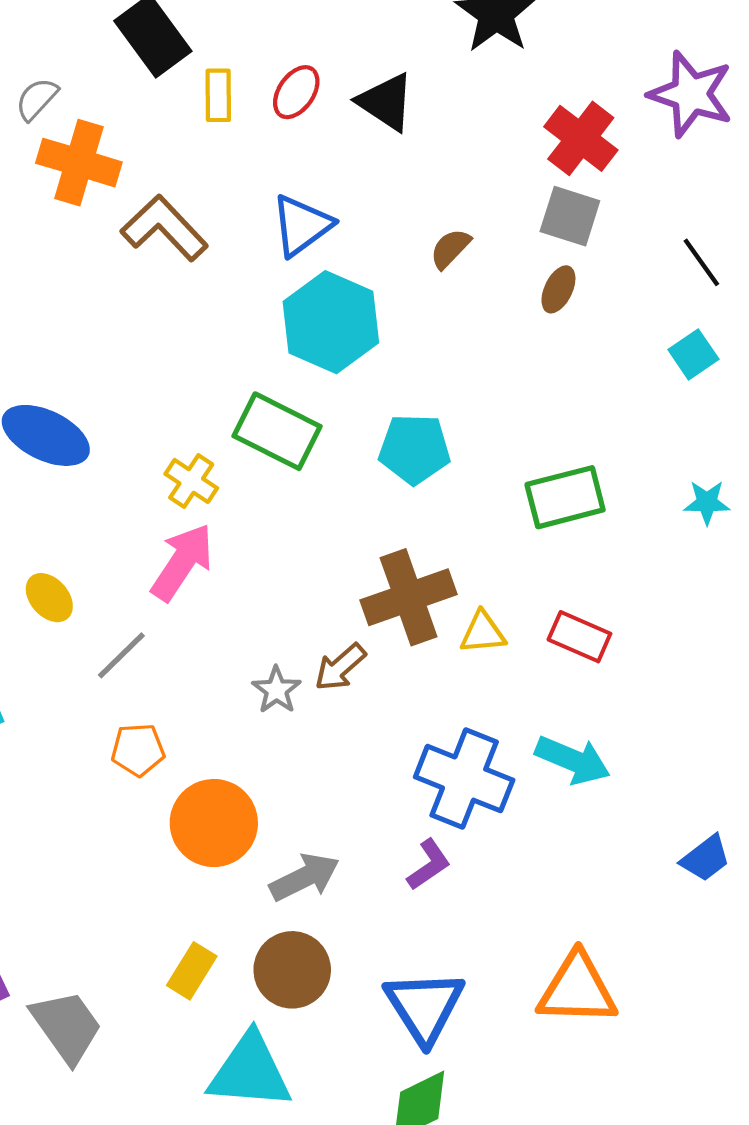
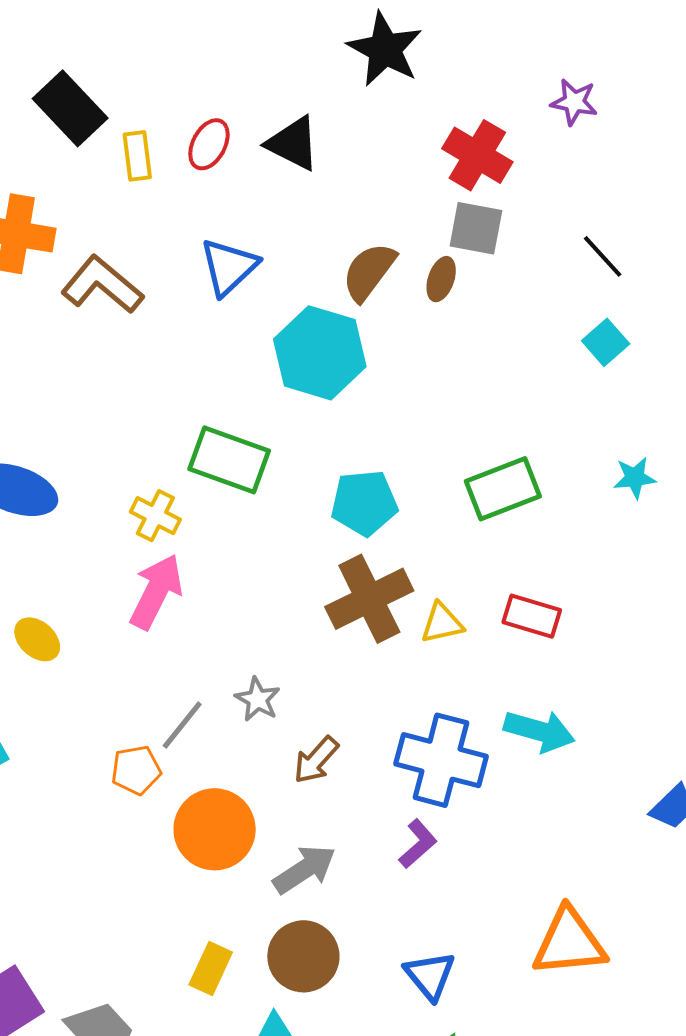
purple star: (691, 94) -> (574, 102), size x0.6
brown semicircle: (450, 249) -> (369, 272), size x1.5
brown ellipse: (558, 289) -> (441, 279), moved
cyan hexagon: (331, 322) -> (320, 353), moved
cyan pentagon: (414, 449) -> (364, 503), moved
gray line: (121, 655) -> (182, 725), moved
brown arrow: (340, 667) -> (316, 760), moved
blue triangle: (424, 1007) -> (430, 975), size x0.7

